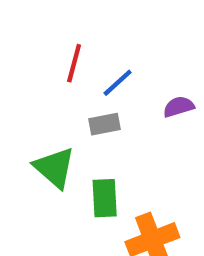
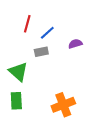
green rectangle: (105, 198) -> (16, 101), moved

